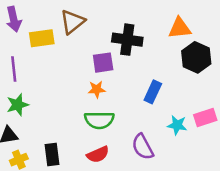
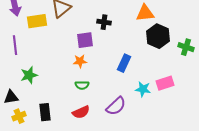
black cross: (127, 40) -> (104, 22), size x0.6
green star: (18, 105) -> (29, 75), moved
green semicircle: (99, 120) -> (82, 85), size x0.6
purple semicircle: (143, 147) -> (116, 106), turned -105

